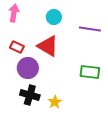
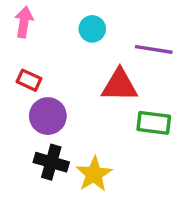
red triangle: (48, 46) -> (120, 85), moved, turned -30
yellow star: (55, 102) -> (94, 174), size x1.5

